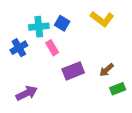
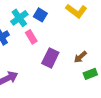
cyan cross: (39, 27) -> (19, 18), turned -30
purple rectangle: (73, 71) -> (50, 58), turned -42

